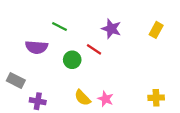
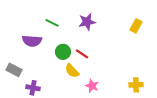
purple star: (111, 29) -> (87, 22), moved, turned -30
red line: (94, 49) -> (82, 54), moved
yellow semicircle: (83, 98) -> (72, 71), moved

